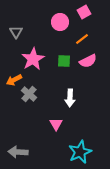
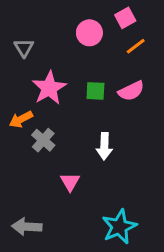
orange line: (82, 39) -> (136, 46), moved
pink triangle: (56, 124) -> (70, 182), moved

